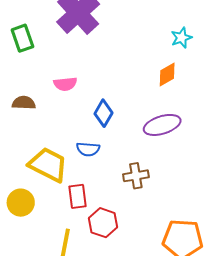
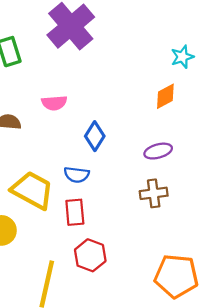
purple ellipse: (162, 125) -> (158, 151), size x0.7
brown cross: (136, 176) -> (154, 193), moved
red rectangle: (77, 196) -> (75, 212), moved

